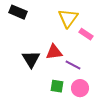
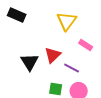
pink rectangle: (86, 34) -> (86, 45), moved
red triangle: (54, 52) -> (53, 55), turned -36

